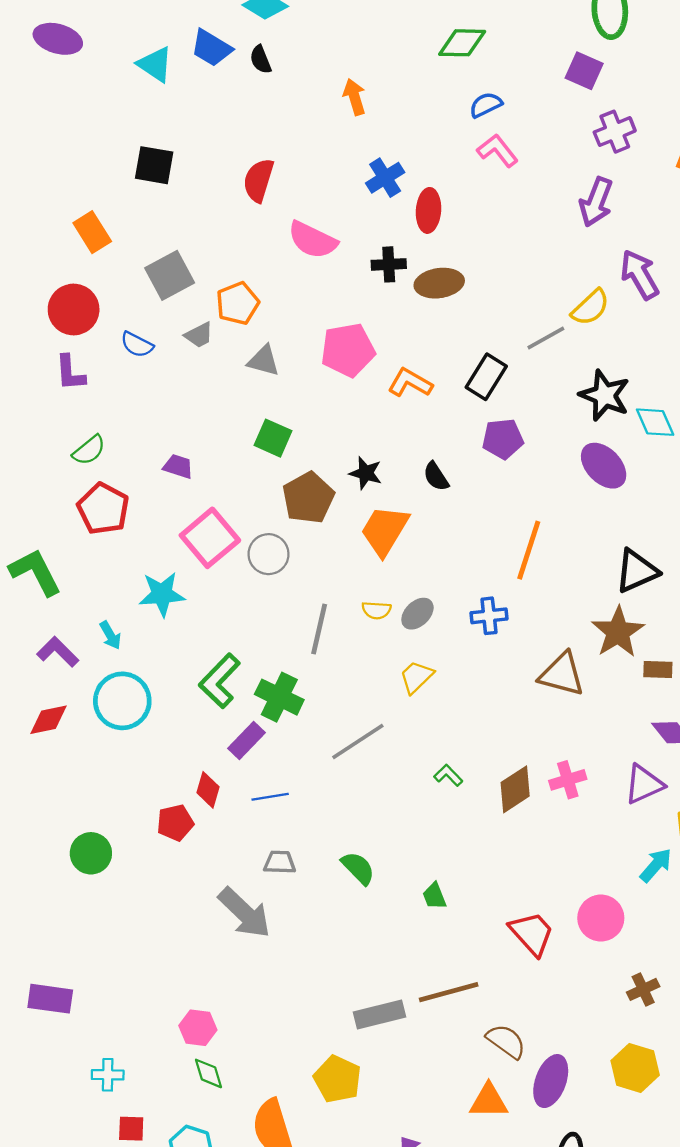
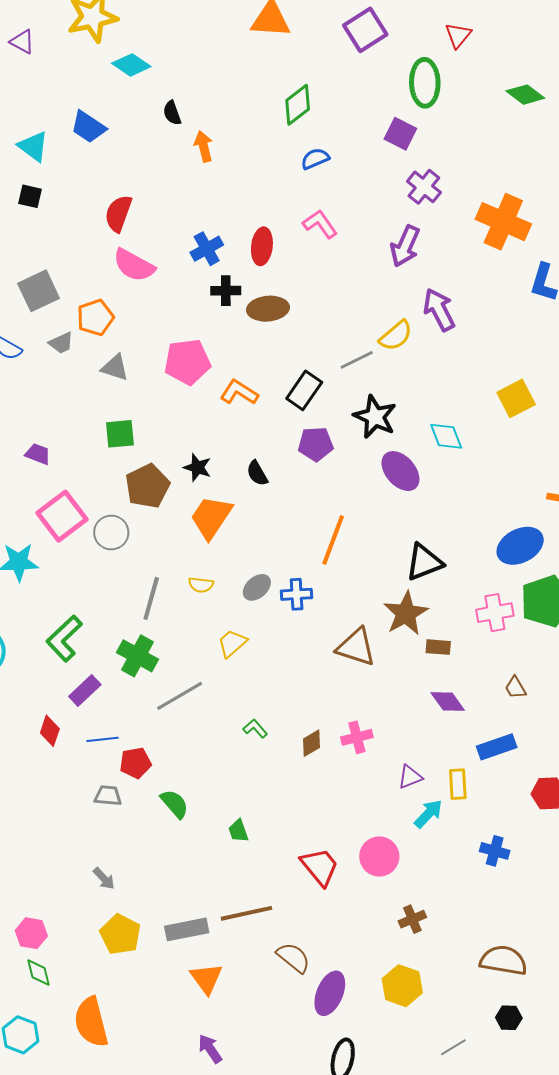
green diamond: (462, 43) -> (298, 105), turned -42
blue trapezoid: (211, 48) -> (88, 127), moved
black semicircle: (261, 60) -> (172, 113), moved
cyan triangle: (155, 64) -> (33, 146), moved
purple cross: (615, 132) -> (424, 187), turned -32
pink L-shape: (498, 151) -> (320, 224), moved
black square: (154, 165) -> (30, 196), size x0.7
blue cross: (385, 178) -> (207, 249), moved
pink semicircle: (313, 240) -> (134, 265), moved
black star: (605, 395) -> (375, 417), moved
green square: (273, 438) -> (120, 434), turned -32
gray ellipse: (417, 614) -> (257, 587), moved
green cross: (279, 697) -> (137, 656), moved
purple triangle: (644, 784) -> (410, 777), moved, size x0.7
brown diamond: (515, 789) -> (312, 743), size x0.7
red pentagon: (175, 823) -> (135, 763), moved
gray arrow: (245, 913) -> (104, 879), moved, size x0.5
yellow pentagon: (337, 1079) -> (120, 934), moved
orange triangle: (489, 1101) -> (206, 978), moved, turned 51

